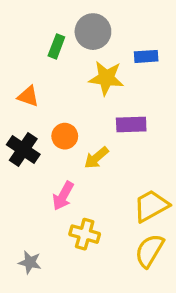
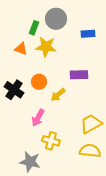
yellow star: (106, 78) -> (46, 47), moved
orange triangle: (28, 96) -> (21, 49), moved
yellow semicircle: (149, 251) -> (90, 151), turned 65
gray star: (30, 262) -> (30, 162), moved, size x1.5

